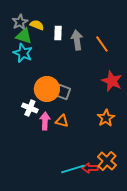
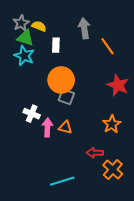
white rectangle: (58, 33) -> (56, 45), moved
gray arrow: (77, 40) -> (84, 28), moved
orange circle: (47, 89) -> (61, 80), moved
red arrow: (90, 168) -> (95, 153), moved
cyan line: (73, 169) -> (62, 181), moved

